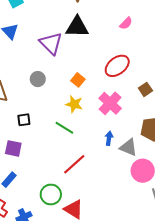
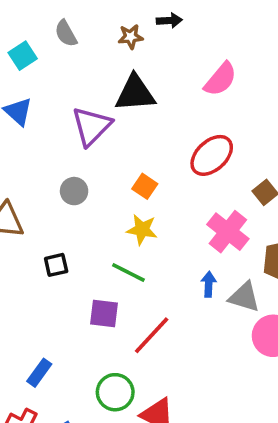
pink semicircle: (126, 23) -> (220, 79), size x1.5
purple triangle: (51, 43) -> (92, 126), turned 35
pink cross: (110, 103) -> (228, 232), moved
purple square: (13, 148) -> (104, 313), moved

